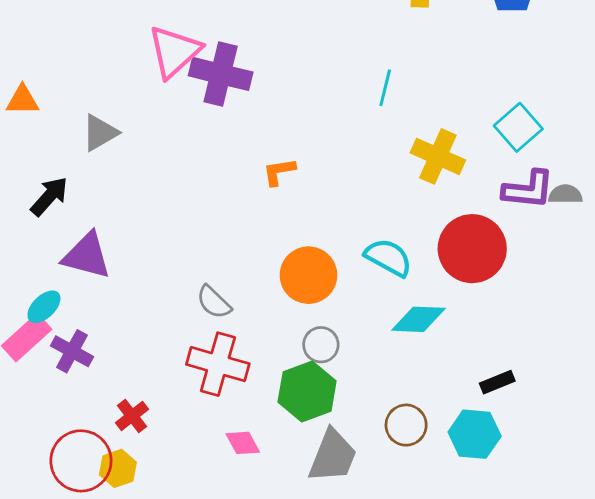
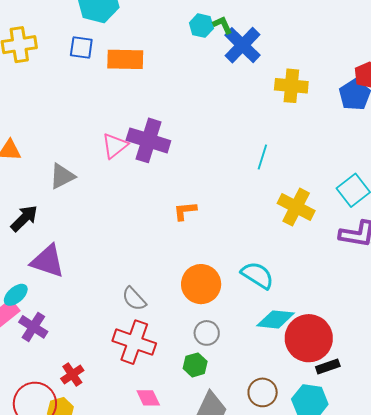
pink triangle: (174, 52) -> (115, 146), moved, size x0.7
red circle: (472, 249) -> (309, 338), moved
green hexagon: (307, 391) -> (195, 365), size x0.6

